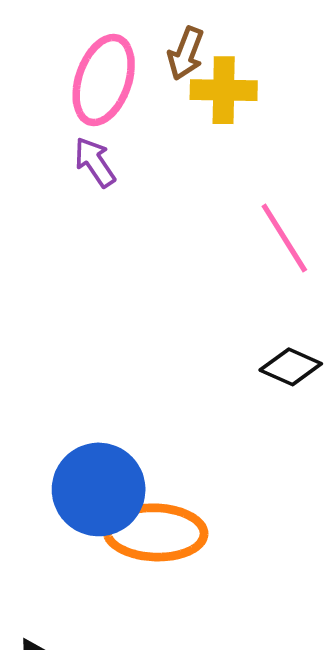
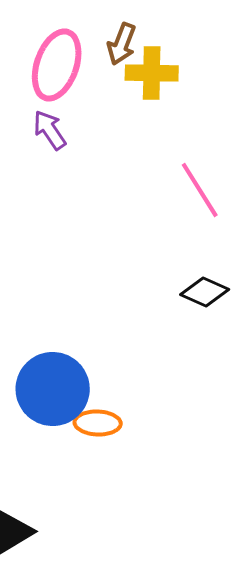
orange ellipse: (155, 532) -> (98, 423), size x0.6

